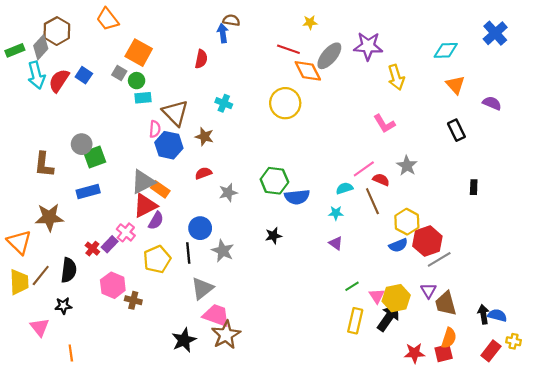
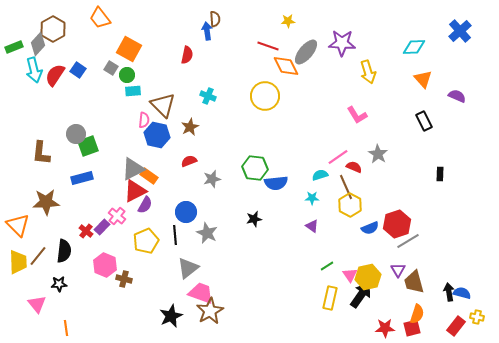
brown semicircle: (231, 20) -> (215, 19), turned 77
brown star: (204, 137) -> (190, 127), turned 30
yellow hexagon: (407, 222) -> (350, 205), moved

